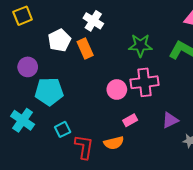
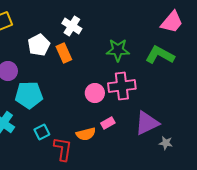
purple triangle: (170, 120) -> (147, 123), size x1.5
orange semicircle: (114, 143) -> (86, 134), moved

